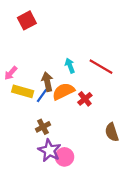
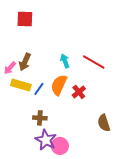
red square: (27, 20) -> (25, 19), turned 30
brown arrow: (47, 82) -> (25, 62), moved, turned -144
orange semicircle: (63, 91) -> (59, 85), turned -40
brown cross: (43, 127) -> (40, 118), turned 32

